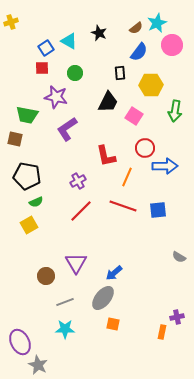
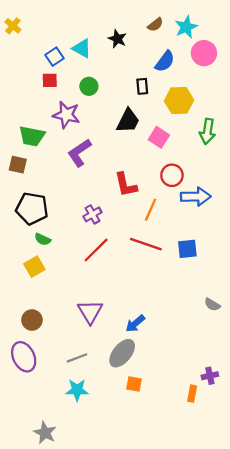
yellow cross: (11, 22) -> (13, 26), turned -32
brown semicircle: (136, 28) -> (155, 25), moved
green semicircle: (36, 202) -> (43, 239), turned 48
brown circle: (46, 276) -> (32, 320), moved
purple ellipse: (20, 342) -> (24, 357), moved

